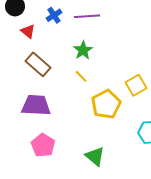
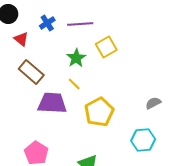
yellow square: (136, 85) -> (106, 47), moved
purple trapezoid: (36, 105) -> (52, 103), moved

